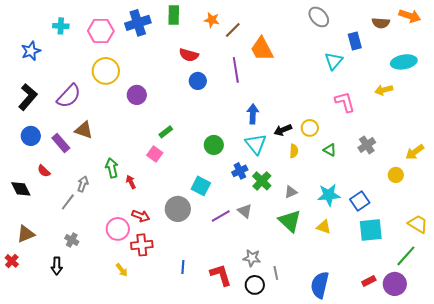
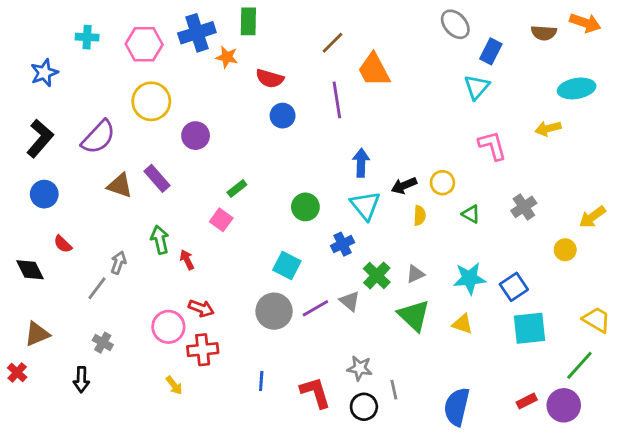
orange star: (212, 20) -> (227, 57), moved
blue rectangle: (355, 41) -> (491, 51), moved, turned 42
purple rectangle: (61, 143) -> (157, 178), moved
green cross: (262, 181) -> (377, 275), moved
gray circle: (178, 209) -> (274, 311), moved

